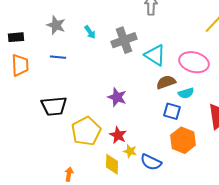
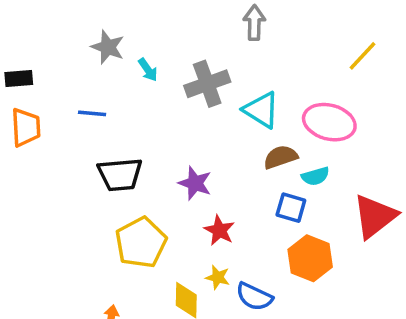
gray star: (56, 25) -> (108, 47), moved
black trapezoid: (54, 106) -> (120, 174), moved
red star: (118, 135) -> (219, 230), moved

